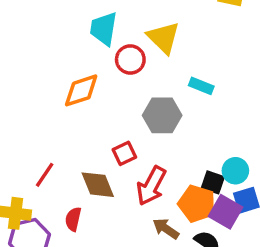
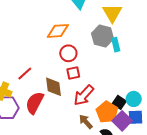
red circle: (130, 59) -> (68, 53), moved
cyan rectangle: (201, 86) -> (116, 45), moved, turned 40
gray hexagon: (162, 115) -> (103, 36), moved
red semicircle: (73, 219) -> (35, 103), size x1.6

